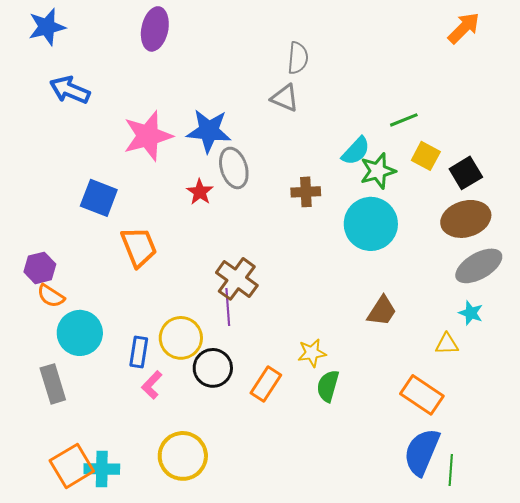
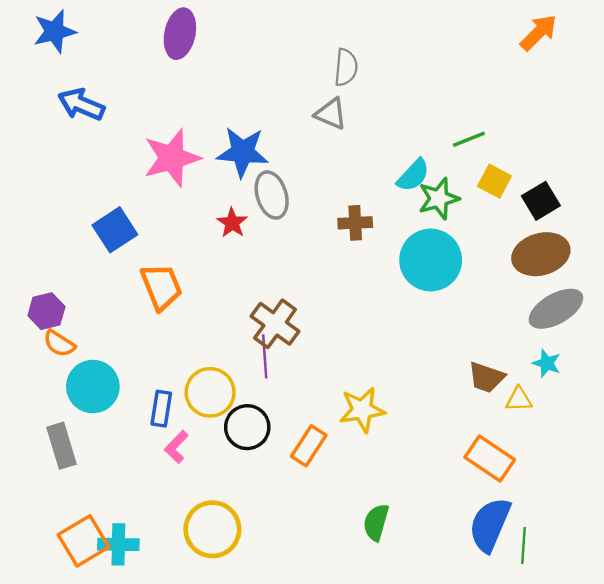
blue square: (99, 198) -> (115, 230), turned 36
brown trapezoid: (382, 311) -> (486, 377), moved, turned 76
yellow star: (312, 353) -> (362, 410), size x1.4
green semicircle: (328, 386) -> (376, 522), moved

